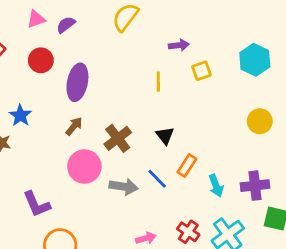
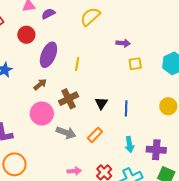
yellow line: (158, 82) -> (77, 64), moved
orange rectangle: (187, 165) -> (95, 135), moved
blue line: (157, 179) -> (126, 108), moved, turned 35

